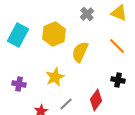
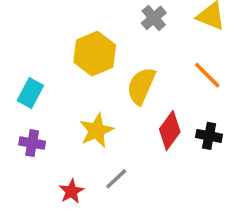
cyan rectangle: (18, 35) -> (30, 93), moved, size x0.7
red diamond: (96, 100) -> (170, 131), moved

